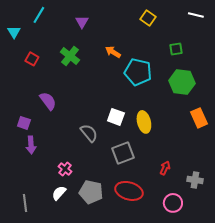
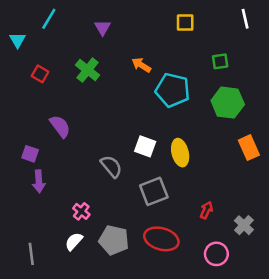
white line: (196, 15) -> (245, 19), turned 63
yellow square: (148, 18) -> (185, 23), turned -35
gray cross: (195, 180) -> (244, 225), turned 35

